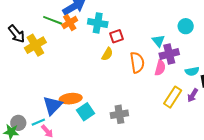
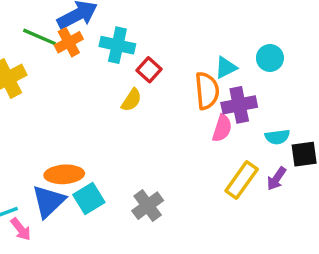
red square: (117, 36) -> (149, 70), turned -32
cyan triangle: (158, 41) -> (226, 67), moved, turned 40
orange semicircle: (137, 63) -> (207, 91), moved
blue triangle: (53, 105) -> (49, 201), moved
gray cross: (119, 114) -> (148, 206), turned -30

